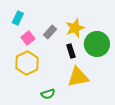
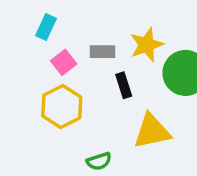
gray rectangle: (50, 32) -> (102, 52), turned 48
black rectangle: (71, 51) -> (124, 85), moved

